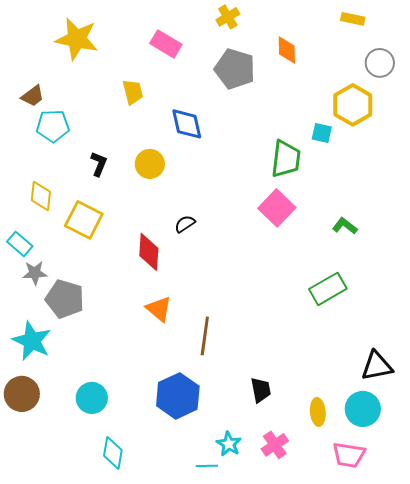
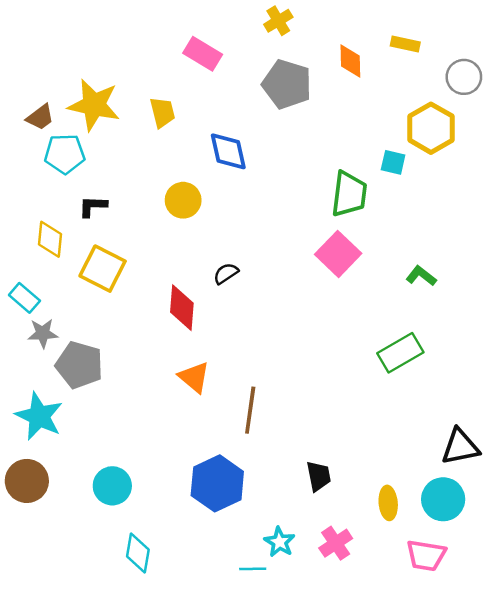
yellow rectangle: (353, 19) -> (405, 44), moved
yellow star: (77, 39) -> (94, 105), moved
black L-shape: (99, 164) -> (93, 206), moved, turned -110

